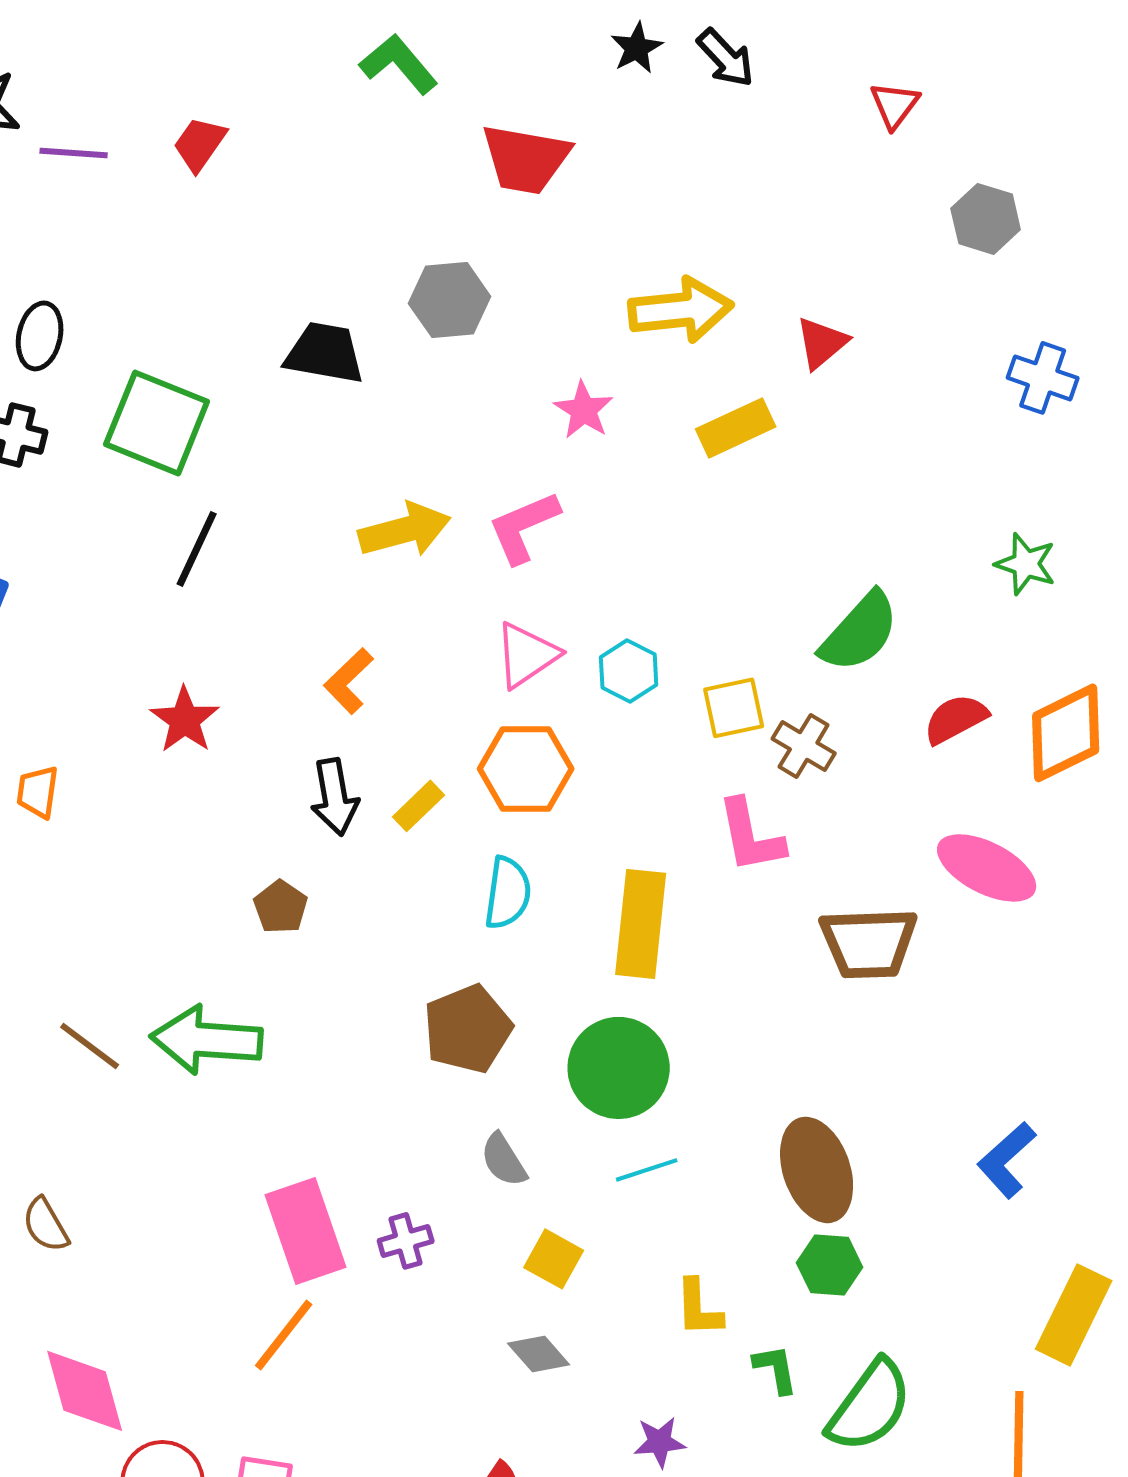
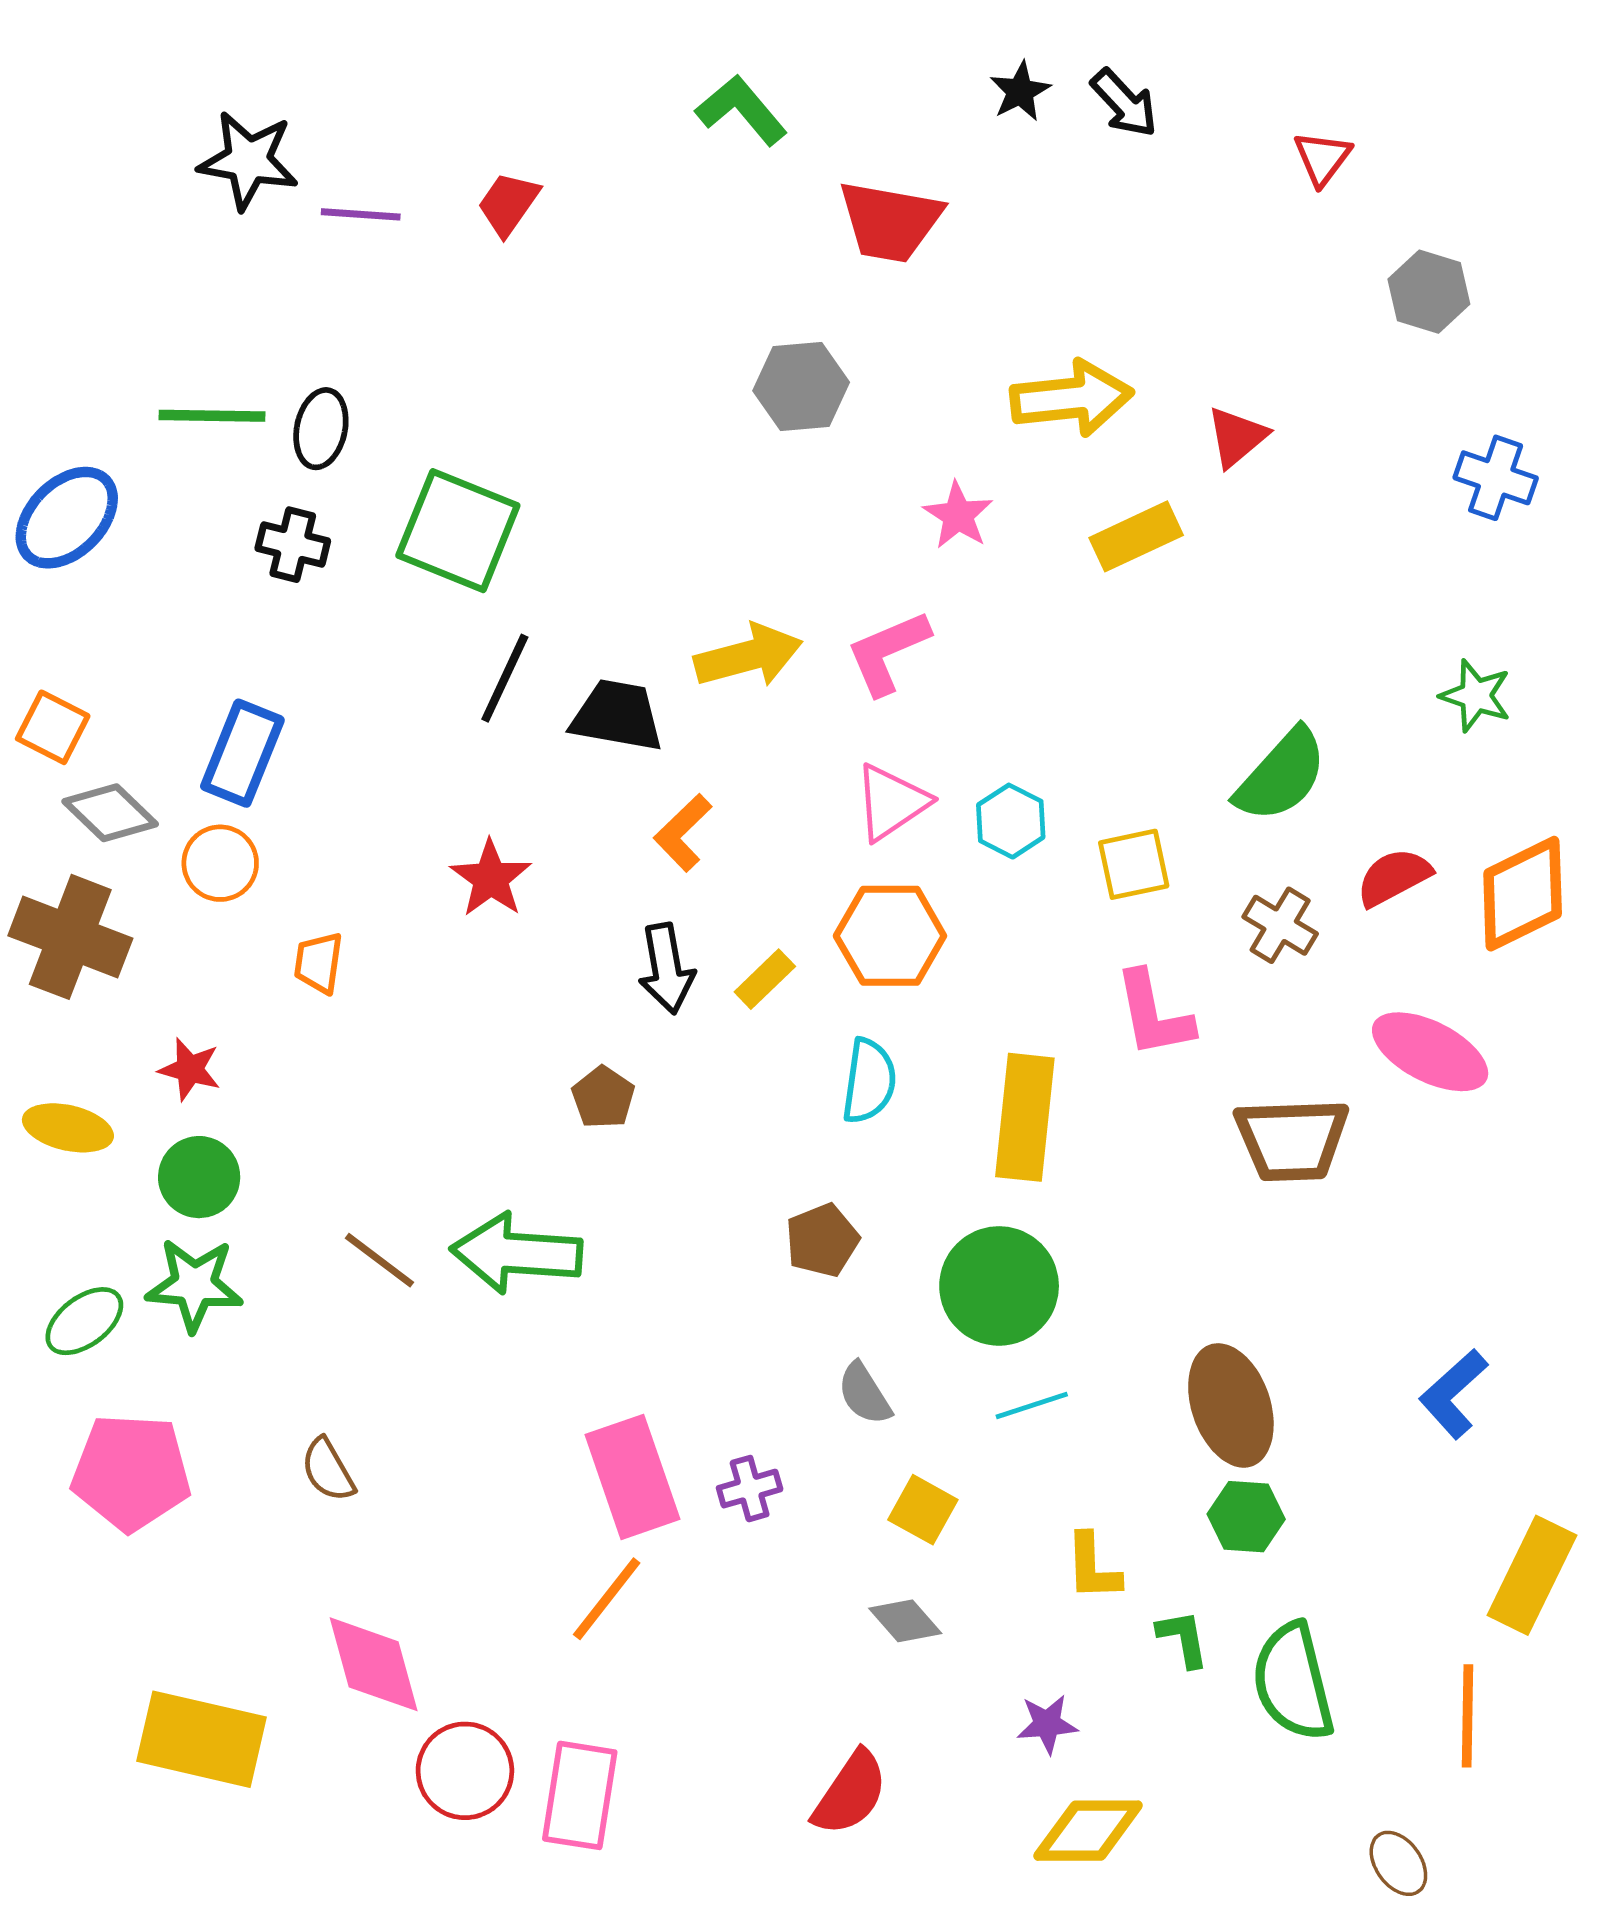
black trapezoid: (325, 353) -> (617, 716), moved
brown cross: (804, 746) -> (1280, 925), moved
brown pentagon: (468, 1029) -> (822, 1240), size x0.7
green semicircle: (870, 1406) -> (1293, 1682), turned 130

